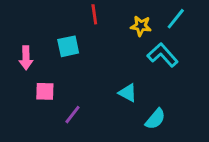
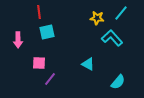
red line: (94, 14) -> (39, 12), moved
pink square: (45, 91) -> (39, 63), moved
cyan semicircle: (155, 119) -> (118, 82), moved

